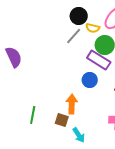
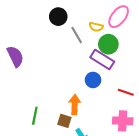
black circle: (79, 16) -> (58, 17), moved
gray line: (74, 36) -> (77, 35), turned -72

